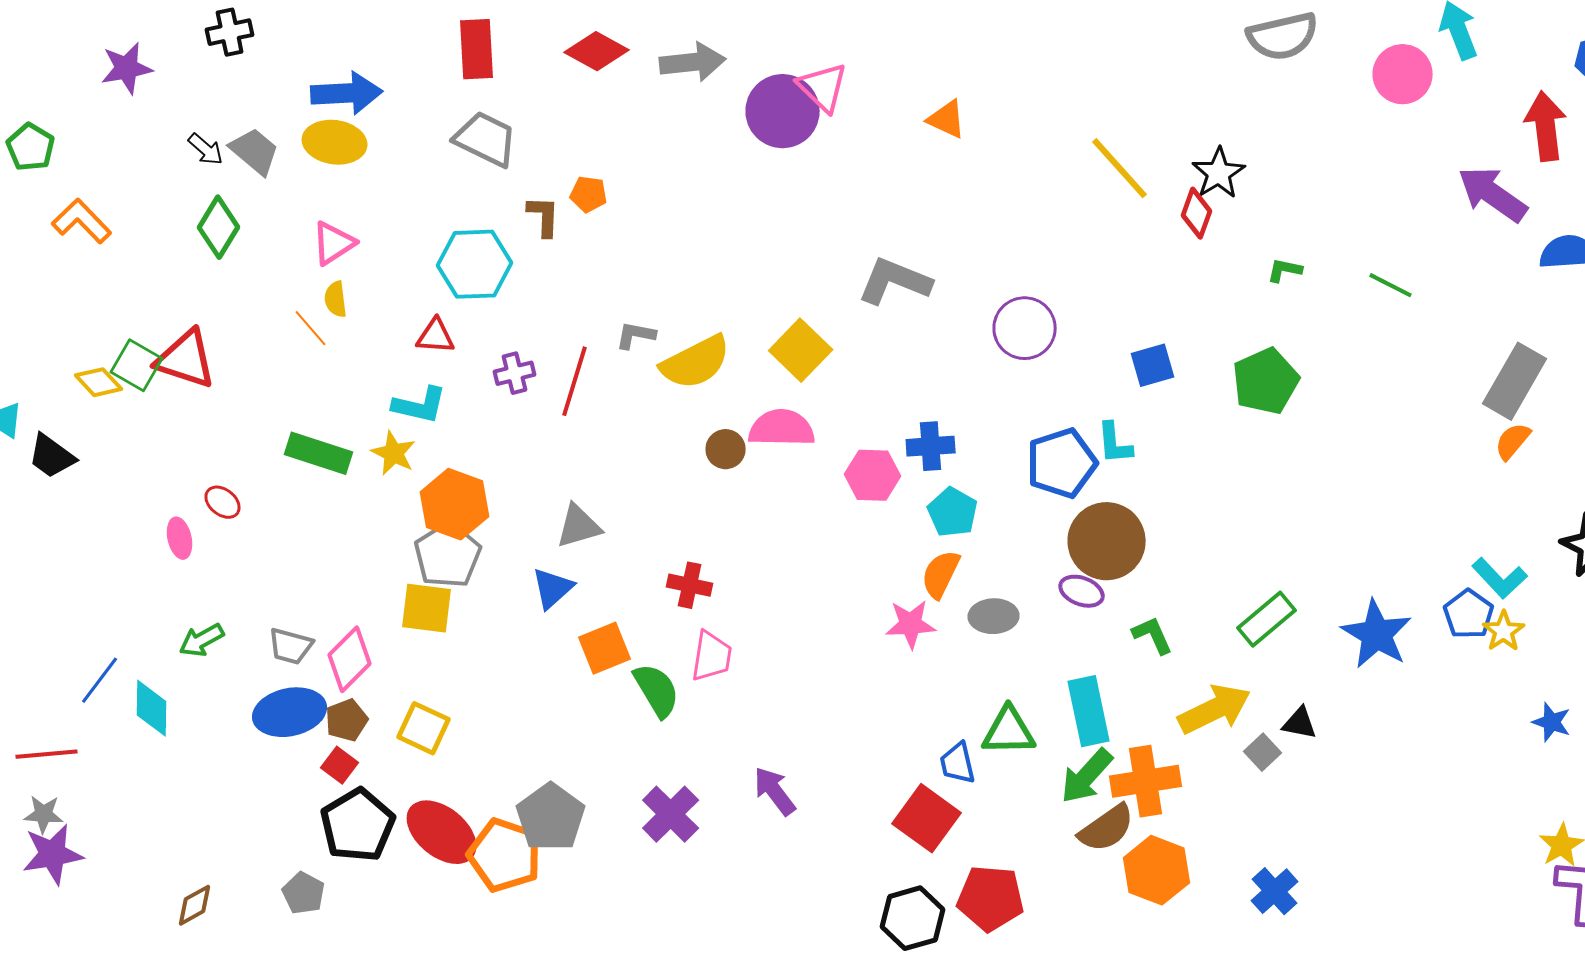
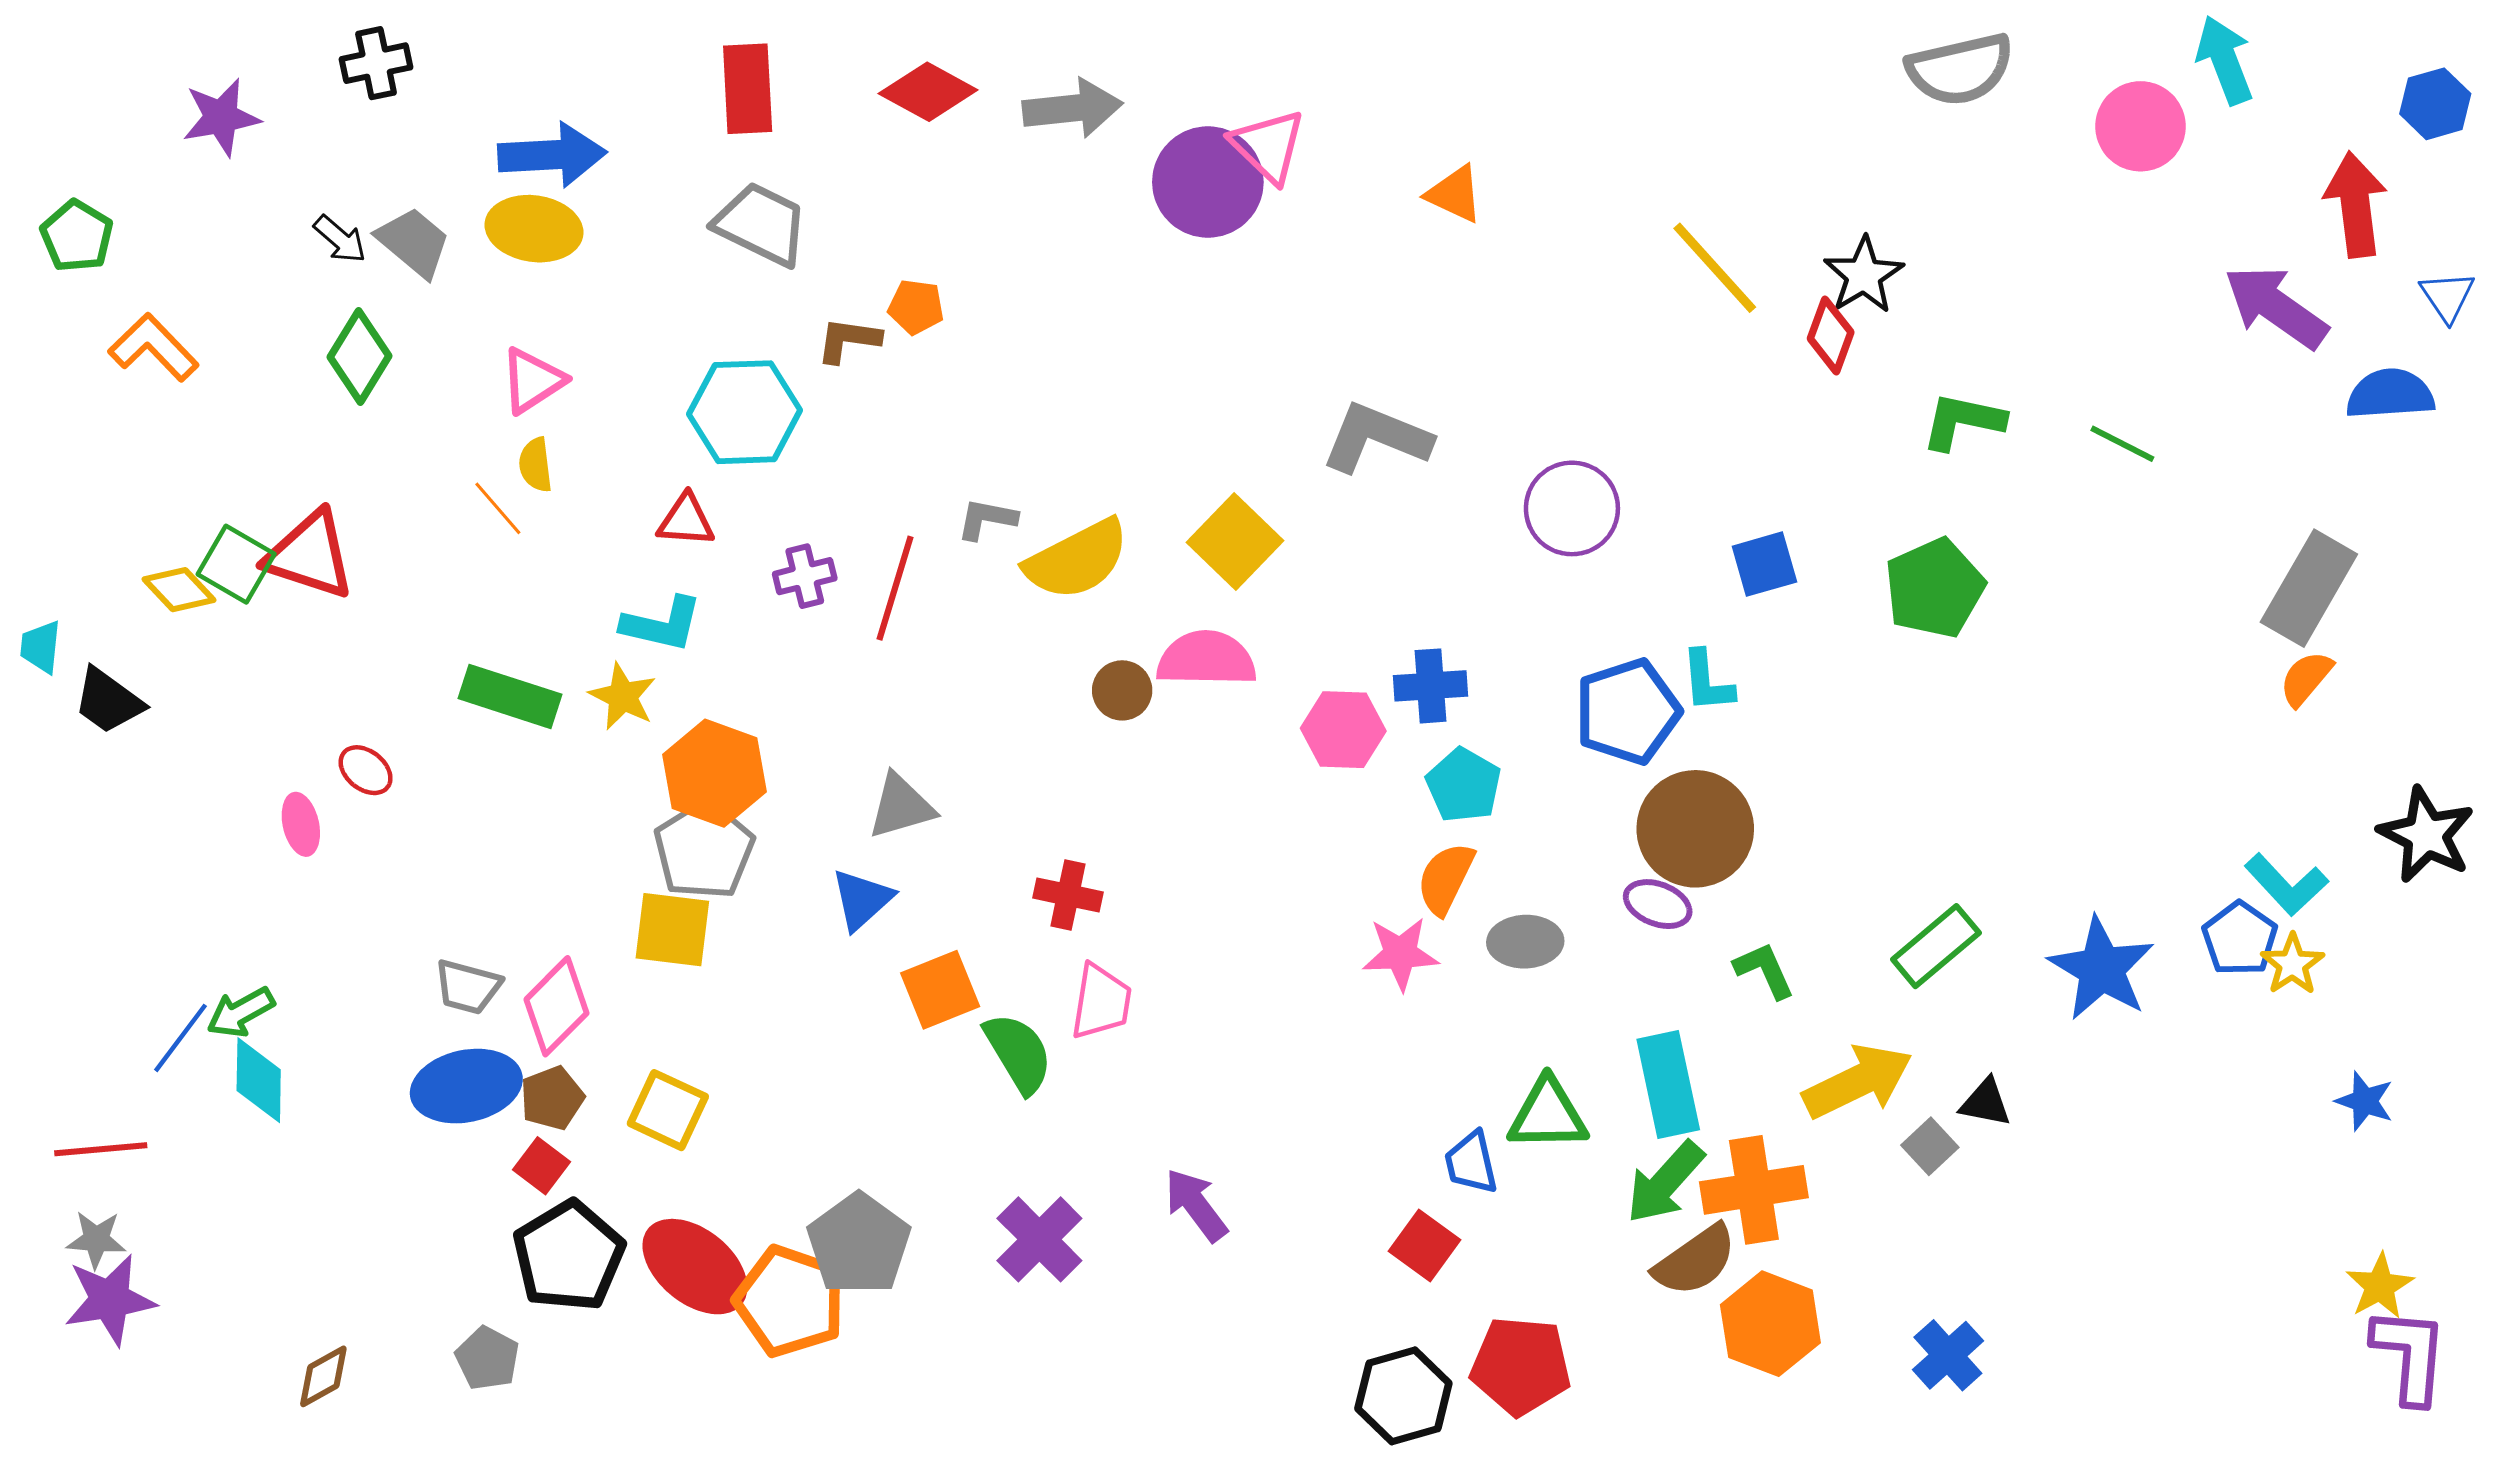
brown L-shape: (544, 216) -> (848, 340), turned -84
green L-shape: (1285, 270) -> (1963, 421), size x1.6
green arrow: (202, 640) -> (241, 1012), moved
red square: (927, 818) -> (1424, 1245), size x0.7

